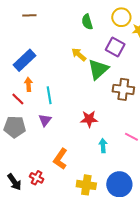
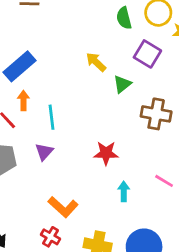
green semicircle: (87, 22) -> (124, 18), moved
green triangle: (98, 69) -> (122, 84), size x0.6
orange L-shape: (60, 159) -> (63, 207), turned -85
red cross: (37, 178) -> (50, 237), moved

